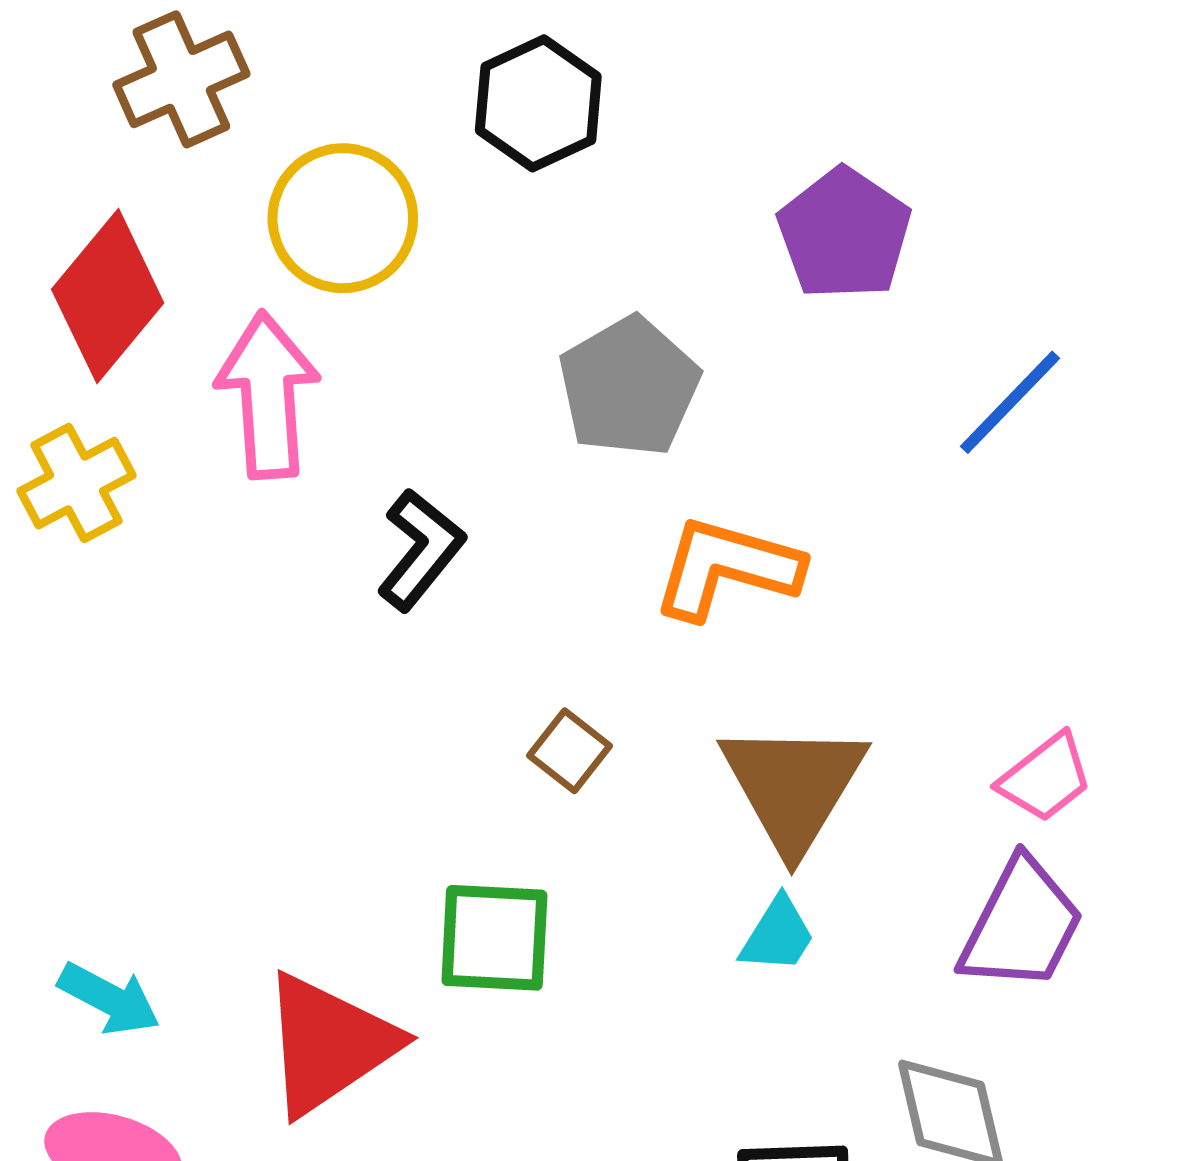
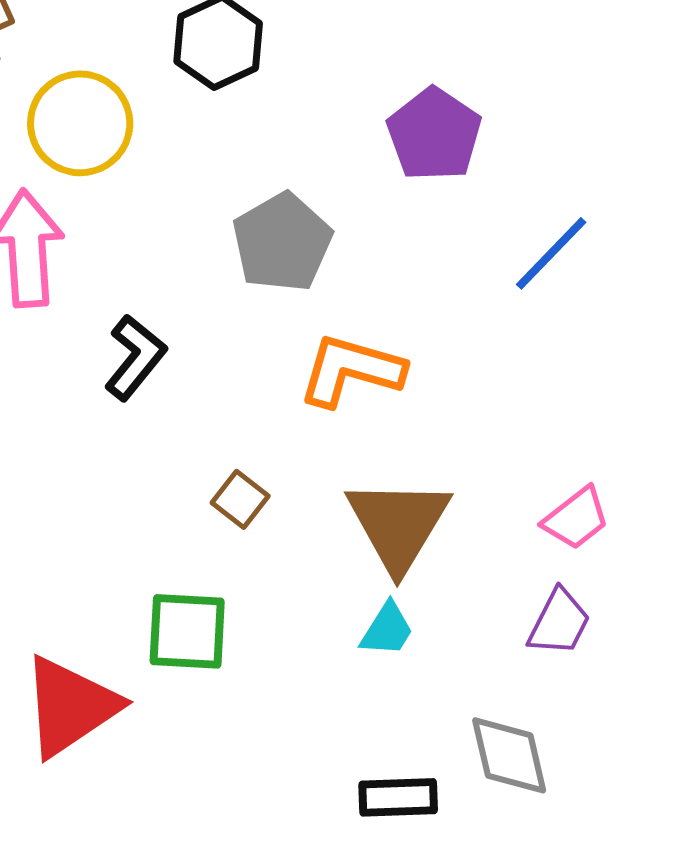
purple trapezoid: (1021, 925) -> (559, 622), size x0.7

